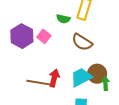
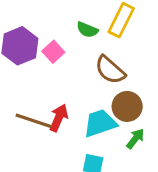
brown circle: (97, 74) -> (127, 106), moved
green arrow: (105, 83) -> (135, 139), turned 32

